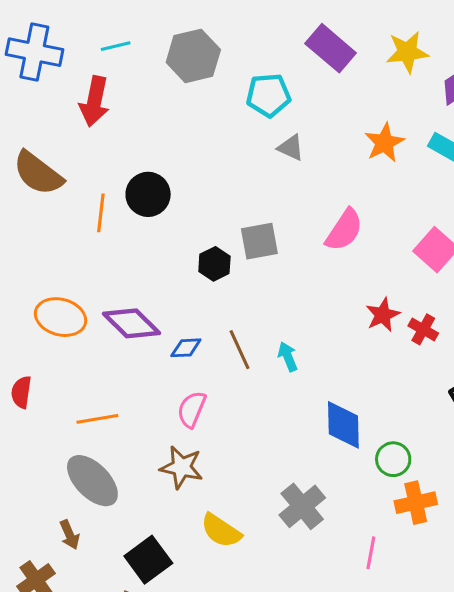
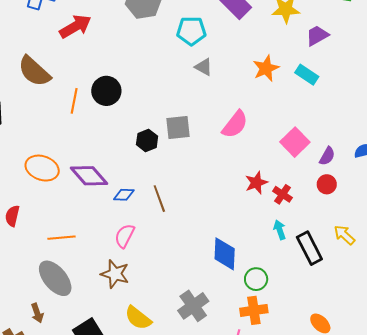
red arrow: (94, 101) -> (75, 26), turned -136
cyan arrow: (288, 357) -> (280, 230), moved
orange cross: (416, 503) -> (254, 310), moved

